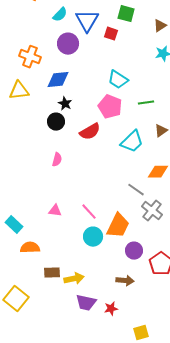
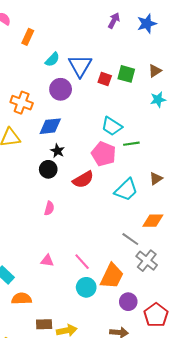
green square: (126, 14) -> (126, 74), moved
green line: (146, 103) -> (131, 144), moved

